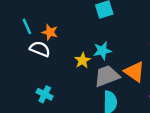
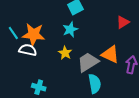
orange star: (50, 32) -> (33, 34), size x1.6
cyan star: (102, 51) -> (70, 29), moved

